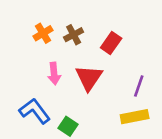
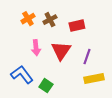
red rectangle: (111, 43) -> (77, 26), turned 42
purple line: (139, 86) -> (87, 57), moved

